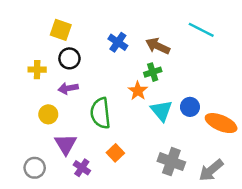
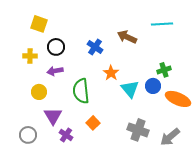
yellow square: (61, 30) -> (39, 24), moved
cyan line: (201, 30) -> (162, 24), turned -30
blue cross: (118, 42) -> (95, 47), moved
green cross: (153, 72) -> (164, 70), moved

